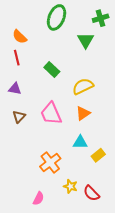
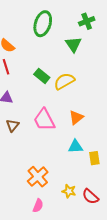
yellow semicircle: (83, 86) -> (64, 81), moved
yellow rectangle: (98, 155) -> (94, 158), turned -56
orange cross: (50, 162) -> (38, 177), moved

